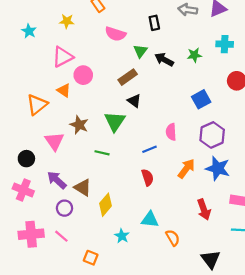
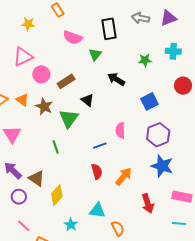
black rectangle: (154, 23) -> (109, 29), size x1.5
black arrow: (164, 60) -> (116, 79), moved
brown rectangle: (128, 77) -> (66, 81), moved
orange triangle: (64, 90) -> (22, 100), moved
brown star: (79, 125) -> (44, 107), moved
green line: (102, 153) -> (56, 147), turned 56
orange arrow: (186, 169) -> (124, 177), moved
pink line: (61, 236) -> (24, 226), moved

